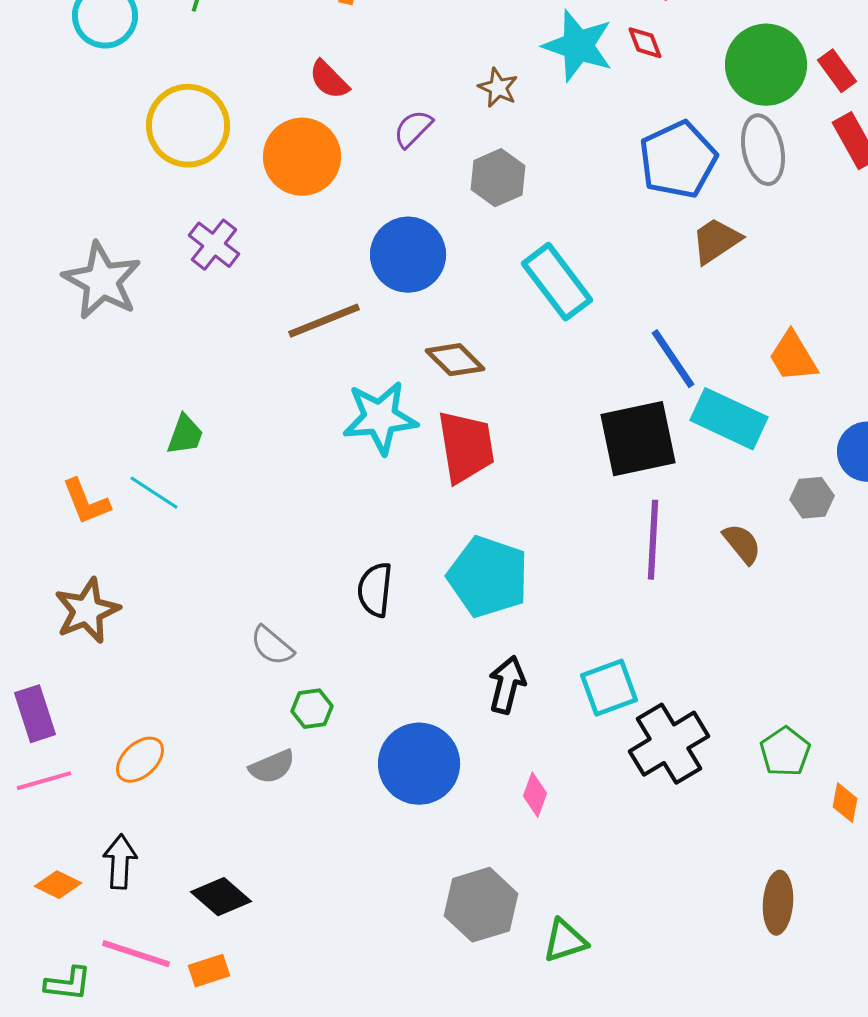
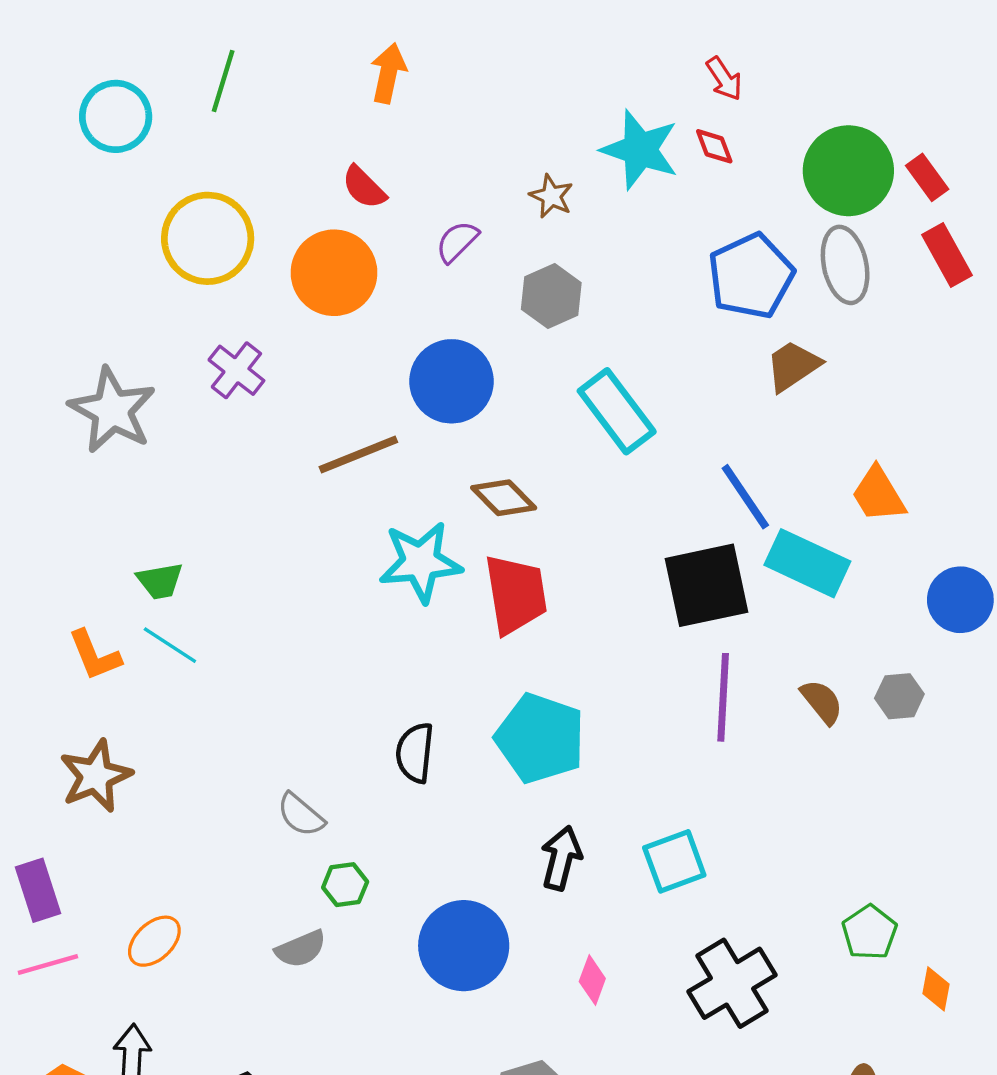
green trapezoid: (185, 435) -> (160, 581), moved, turned 60
gray hexagon: (812, 498) -> (899, 696), moved
black cross: (669, 744) -> (732, 983), moved

